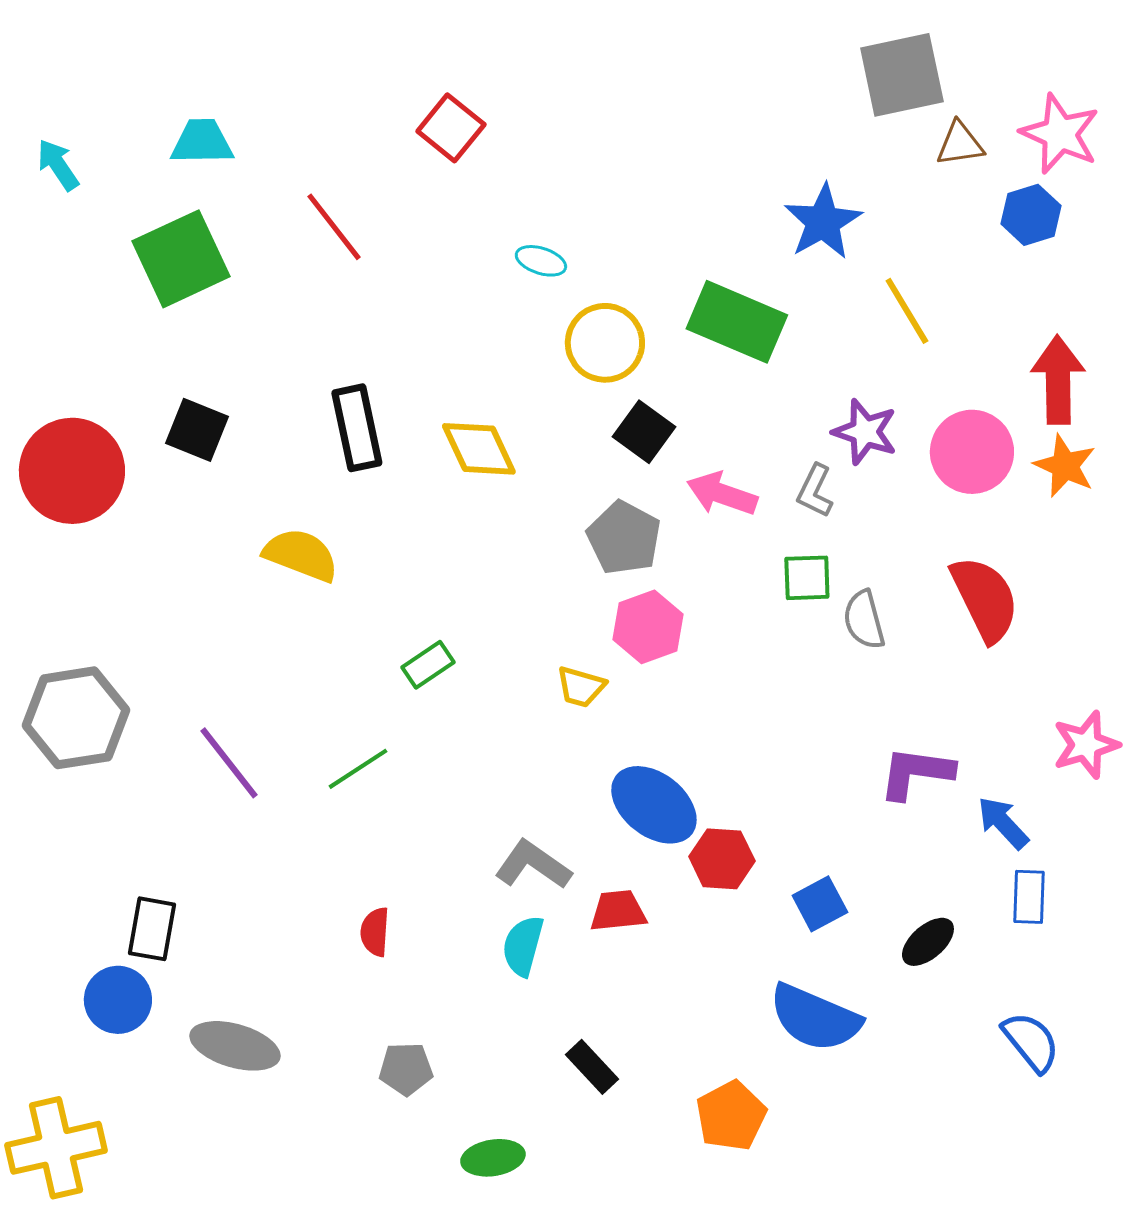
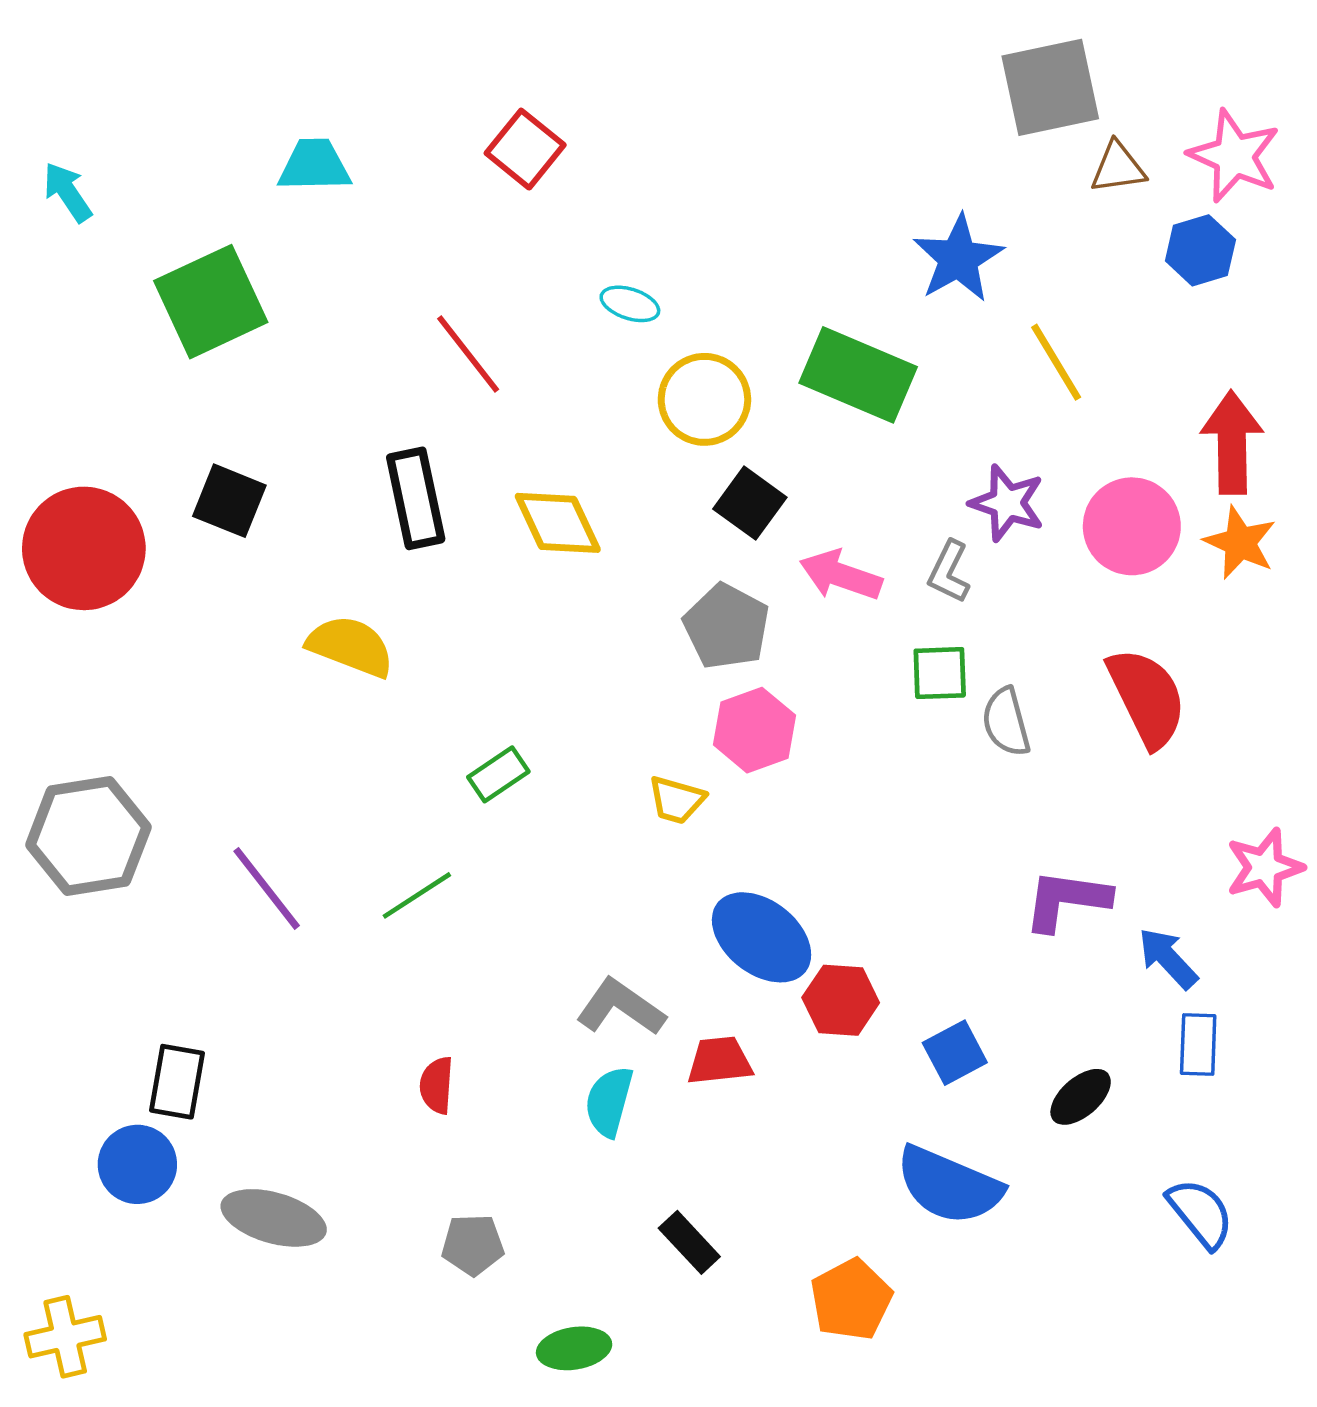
cyan trapezoid: (202, 142) -> (314, 165), moved
red line: (334, 227) -> (468, 354), moved
yellow cross: (56, 1148) -> (65, 1337), size x0.7

